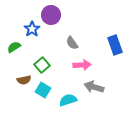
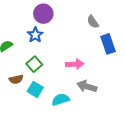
blue star: (32, 29) -> (35, 35), moved
gray semicircle: (72, 43) -> (93, 22), moved

